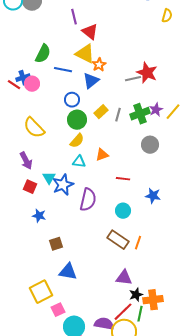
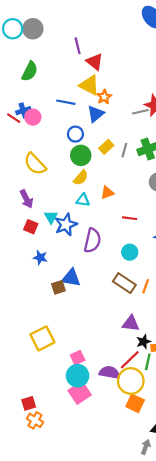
green semicircle: (43, 54) -> (30, 71), moved
blue triangle: (68, 272) -> (71, 278), moved
pink square: (58, 310) -> (78, 358), moved

